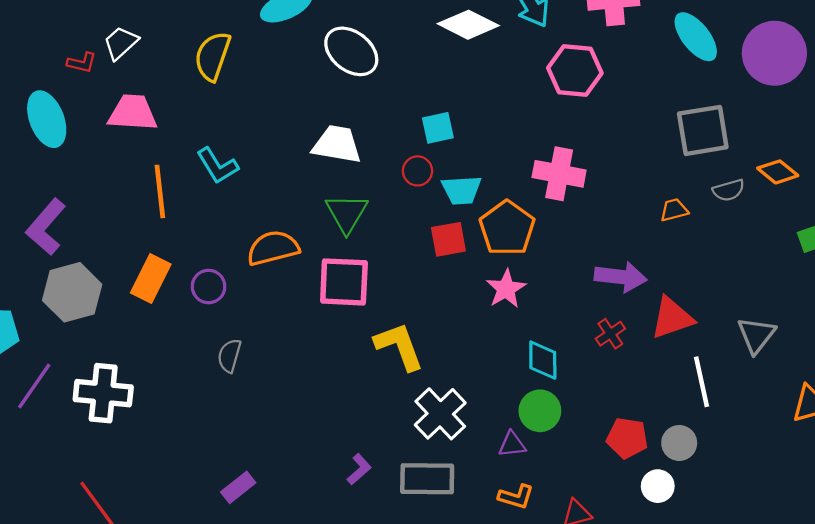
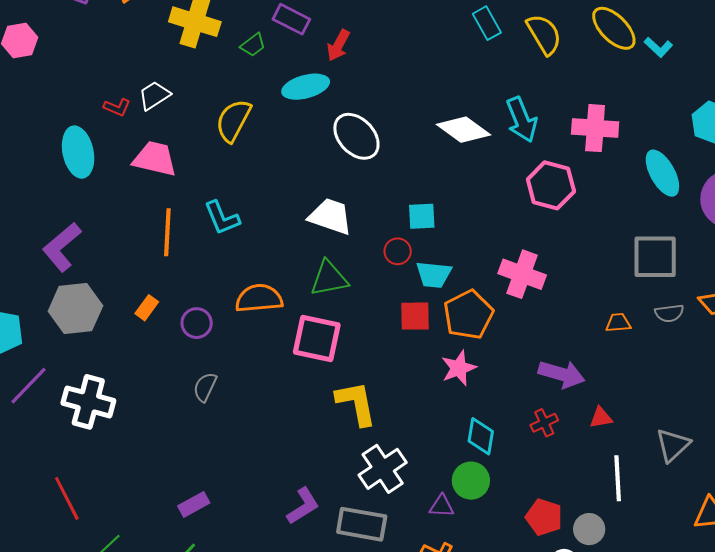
green triangle: (347, 213) -> (329, 278), turned 39
orange rectangle: (151, 279) -> (147, 308), size x0.6
red triangle: (672, 318) -> (601, 418), size x0.6
purple L-shape: (359, 469) -> (303, 506), size x1.4

